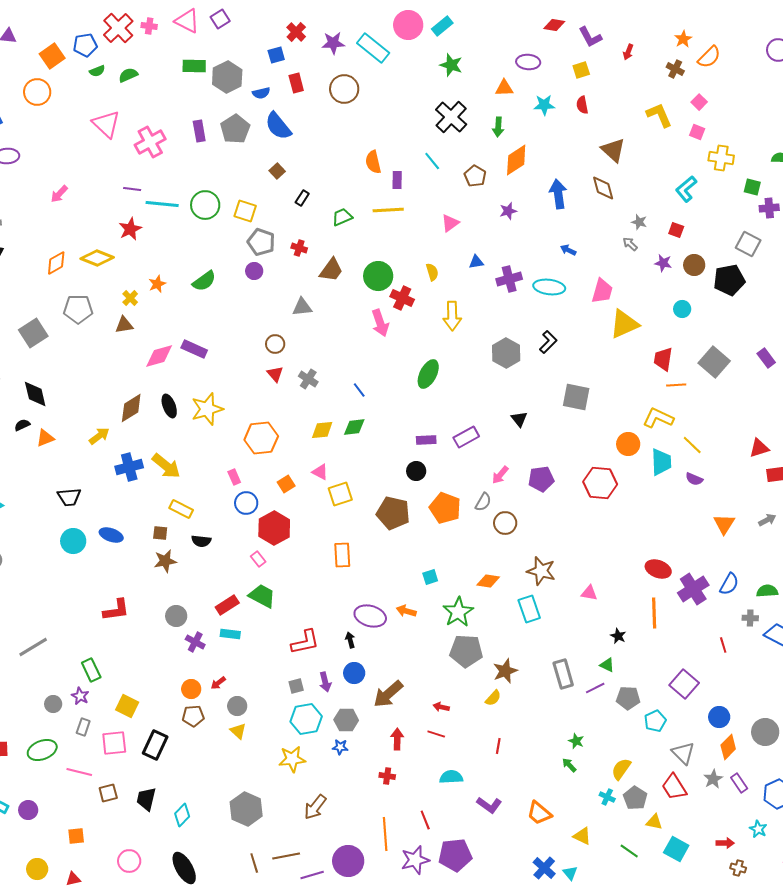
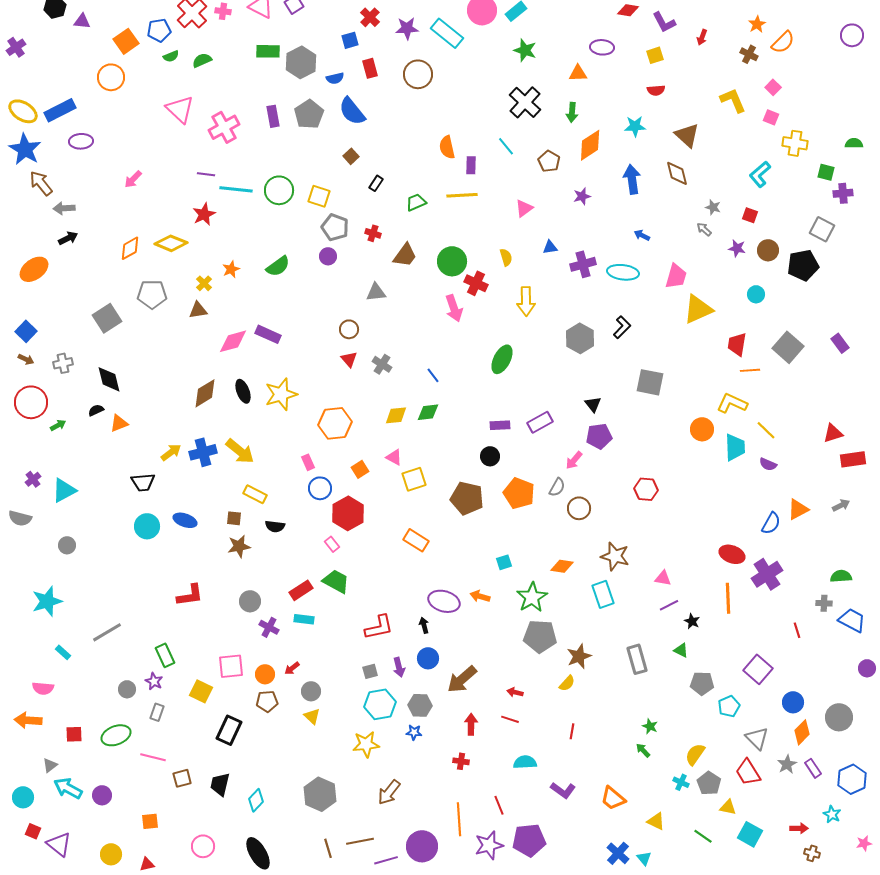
cyan star: (544, 105) -> (635, 126), moved
red semicircle: (582, 105) -> (656, 90), turned -84
yellow arrow: (99, 436) -> (171, 452), moved
purple pentagon: (541, 479) -> (599, 436), moved
red hexagon: (600, 483) -> (646, 489), moved, size x0.7
orange triangle: (724, 524) -> (798, 509), turned 30
orange rectangle: (342, 555) -> (416, 540), turned -55
blue semicircle: (729, 584) -> (771, 523), moved
purple line: (595, 688) -> (669, 605), moved
pink square: (114, 743) -> (231, 666), moved

